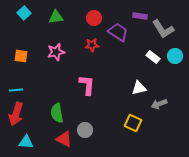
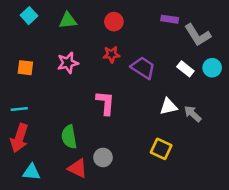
purple trapezoid: (118, 32) -> (143, 68), moved
gray arrow: (159, 104) -> (193, 114), moved, turned 63

